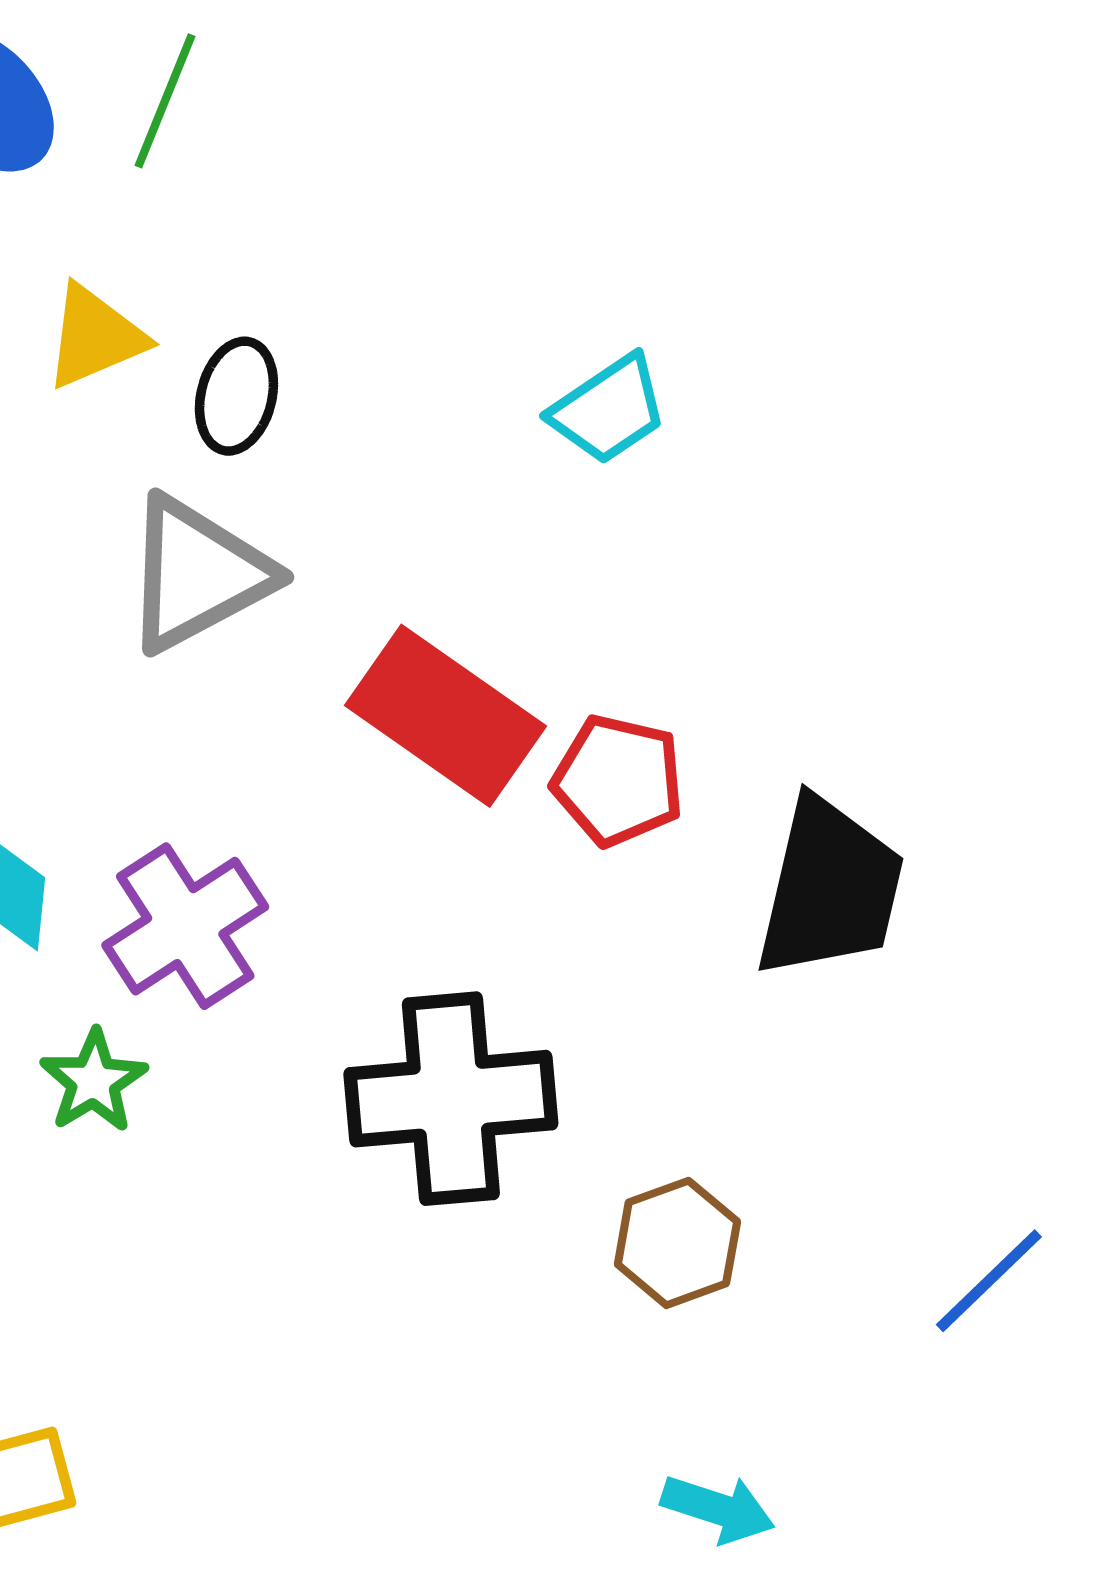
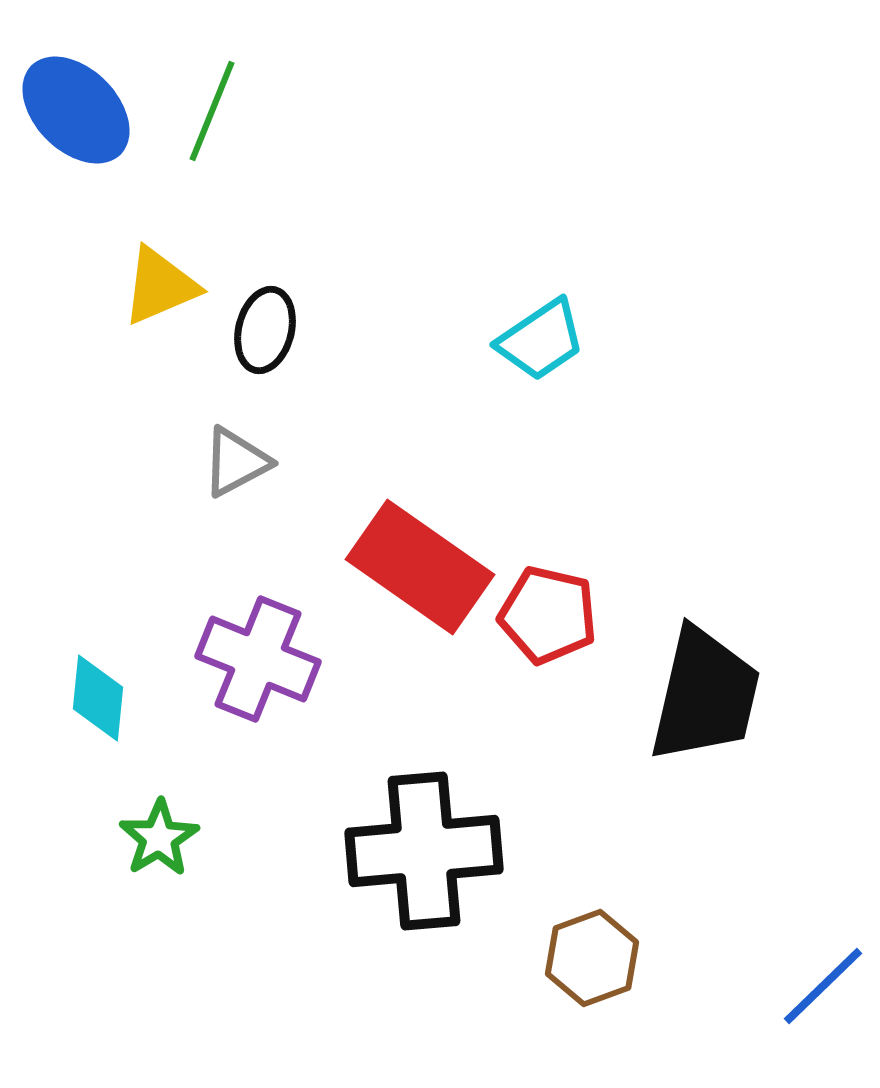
gray triangle: (197, 574) -> (236, 462), size x0.6
purple cross: (185, 926) -> (258, 659), moved, turned -35

